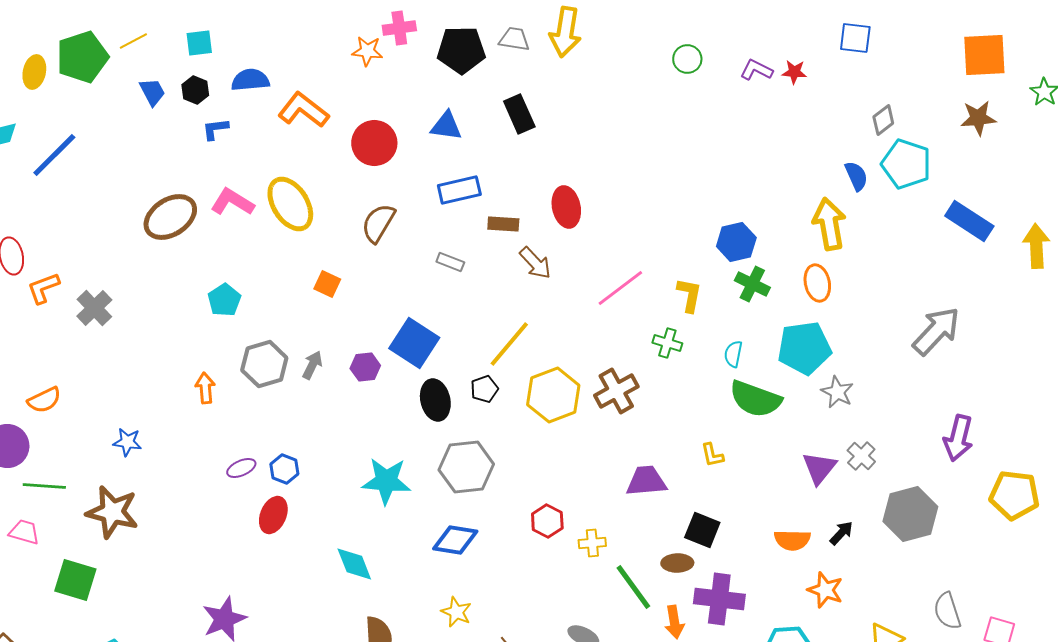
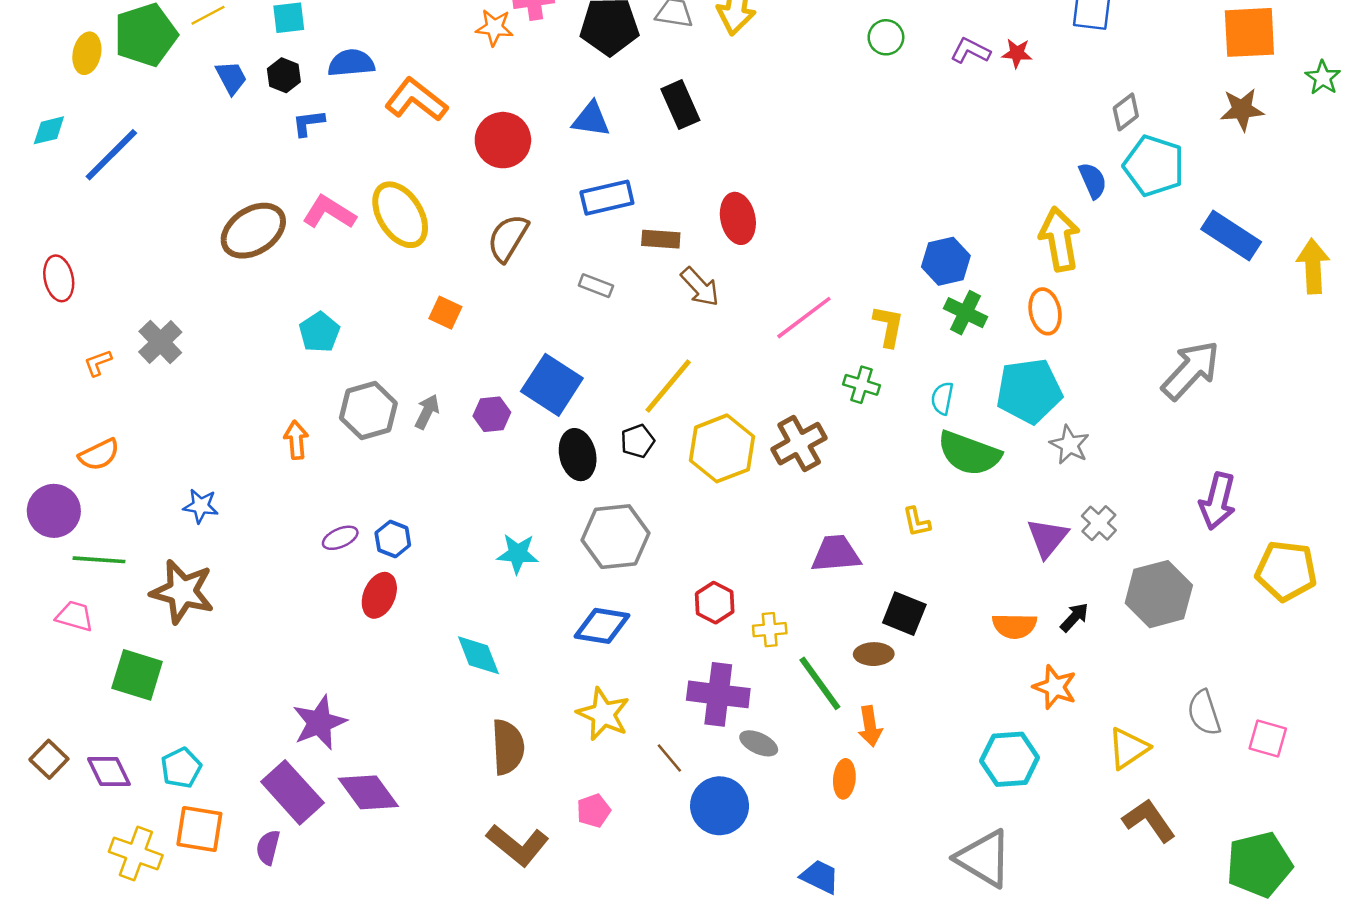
orange L-shape: (43, 288) -> (98, 363), moved, size x0.7
cyan star: (386, 481) -> (518, 554), size x0.7
purple cross: (719, 599) -> (718, 694), moved
yellow star: (456, 612) -> (603, 714), size x1.4

